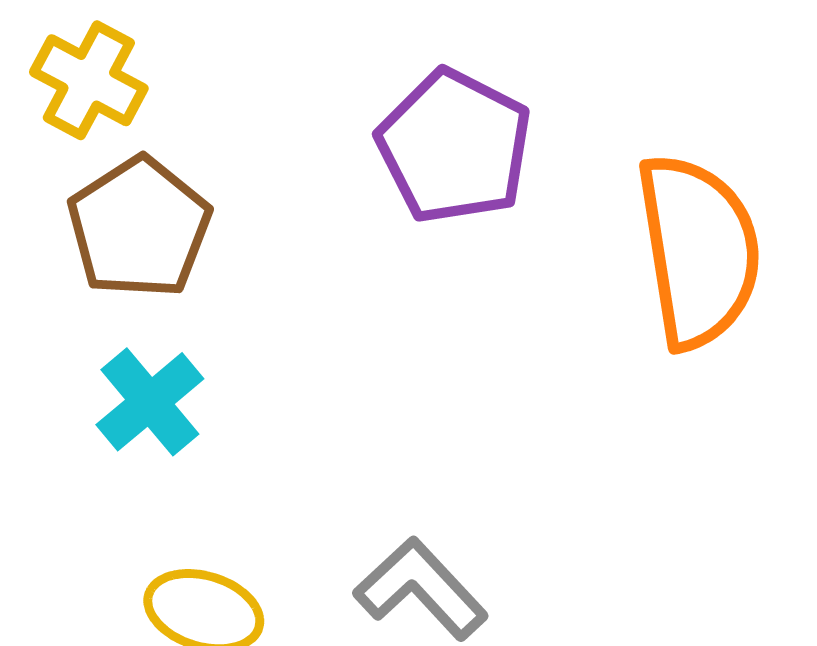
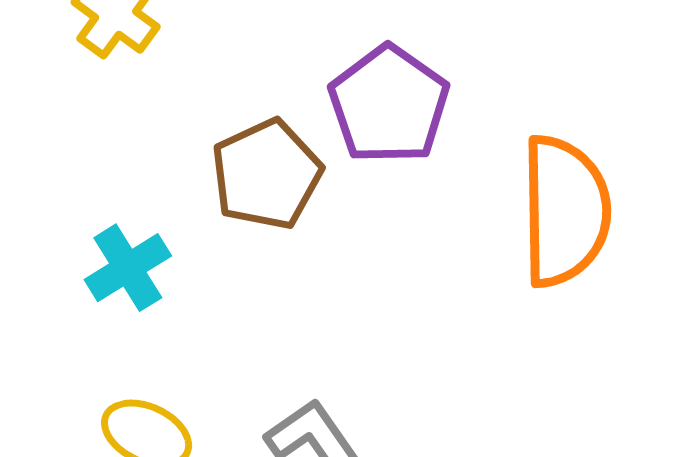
brown pentagon: (139, 228) -> (267, 174), moved

